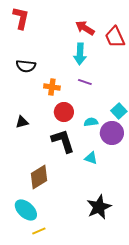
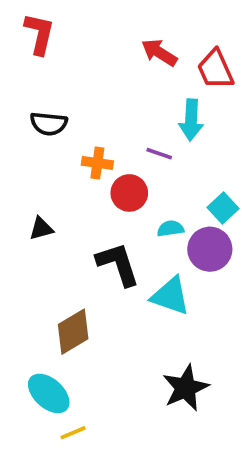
cyan arrow: (80, 54) -> (191, 120), moved
red circle: (64, 112) -> (129, 193), moved
cyan triangle: (91, 158) -> (170, 296), size x1.6

